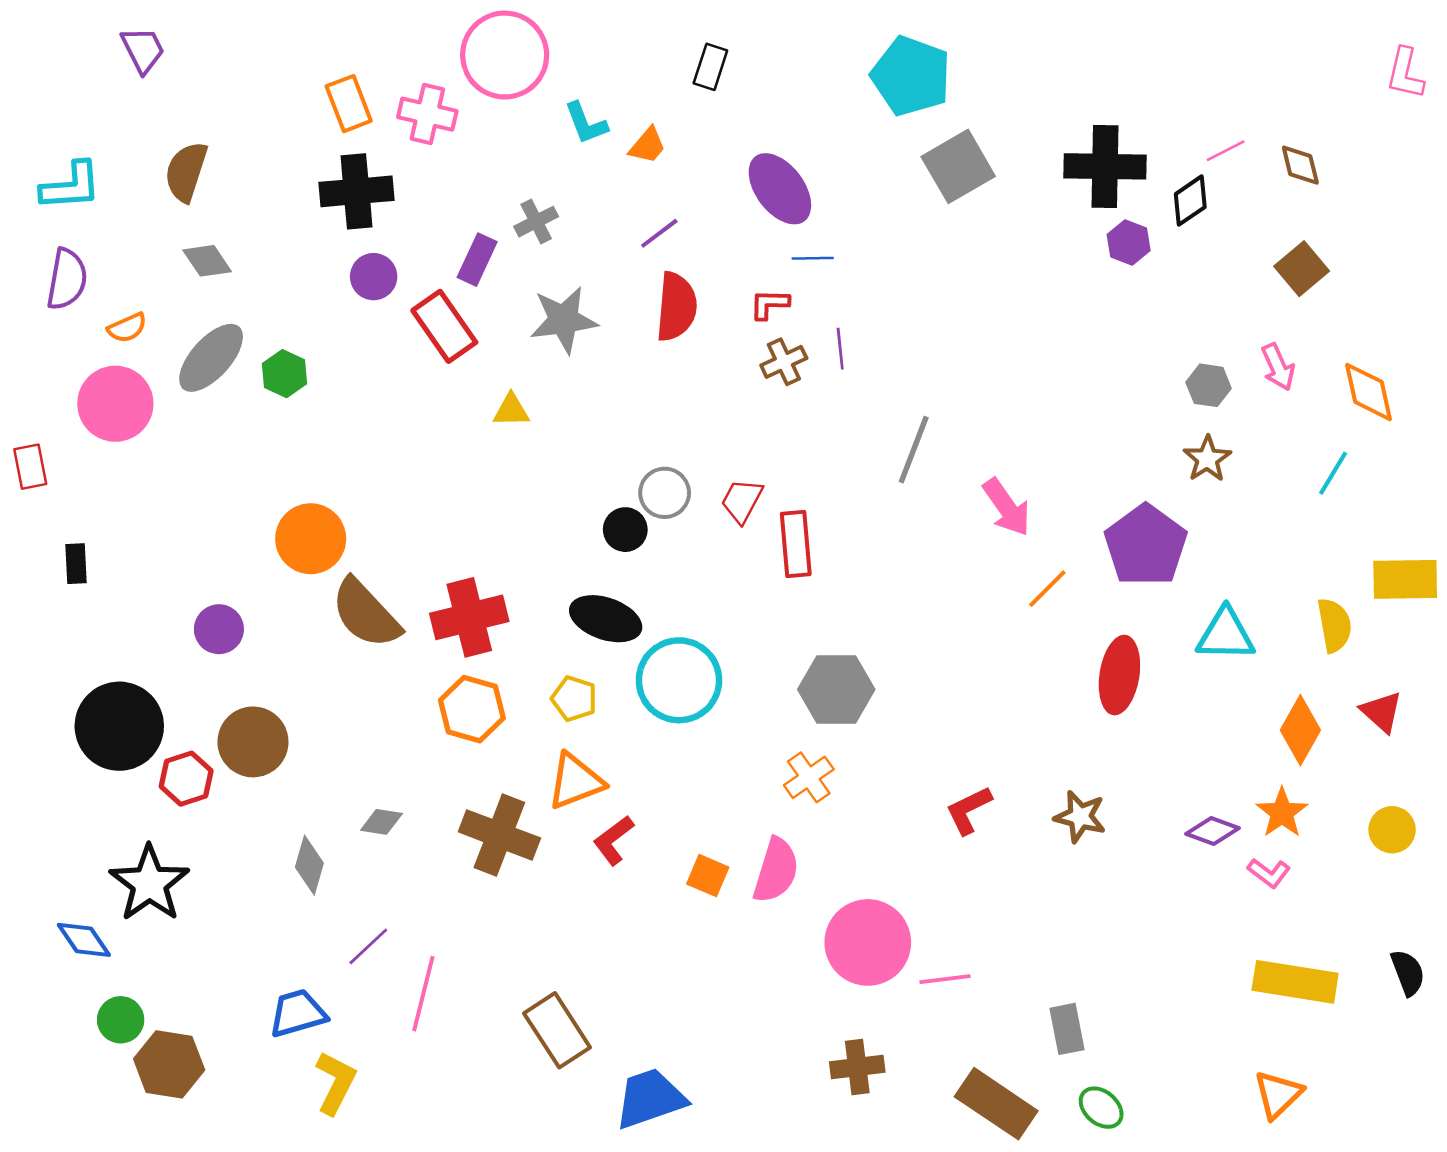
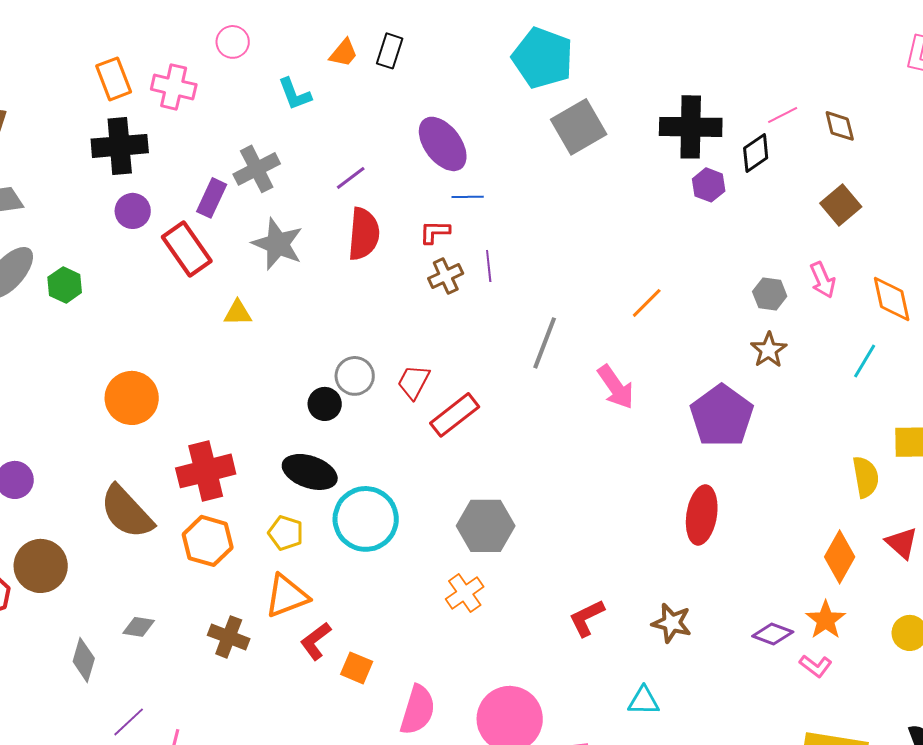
pink circle: (505, 55) -> (233, 42), size x0.5
orange trapezoid: (648, 145) -> (344, 53), moved
gray cross: (536, 222) -> (257, 169), size x1.4
gray star: (564, 320) -> (278, 244), turned 30
orange circle: (311, 539) -> (132, 398), moved
red rectangle: (796, 544) -> (455, 415), turned 57
orange line: (1047, 589) -> (647, 303), moved
brown semicircle: (366, 613) -> (127, 512), moved
cyan triangle: (1226, 634) -> (644, 701), moved, size x0.7
brown cross: (499, 835) -> (229, 637), size x0.7
pink semicircle: (776, 870) -> (418, 710), moved
orange square: (708, 876) -> (357, 668), moved

